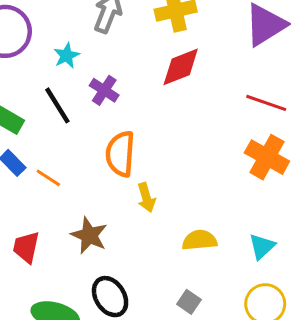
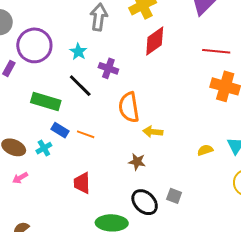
yellow arrow: (146, 198) -> (153, 132), turned 126
brown star: (89, 235) -> (137, 162), moved, size x0.7
yellow semicircle: (200, 240) -> (205, 150), moved, size x0.7
gray square: (189, 302) -> (174, 196), moved

